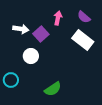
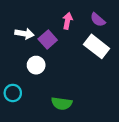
green semicircle: (53, 89) -> (62, 103), turned 42

